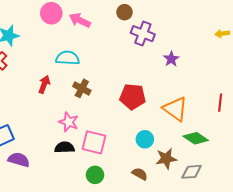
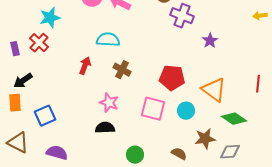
cyan circle: (145, 139) -> (186, 111), moved
pink square: (94, 142) -> (153, 109), moved
purple semicircle: (19, 160) -> (57, 153), moved

